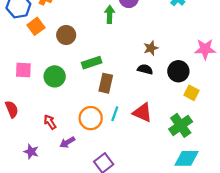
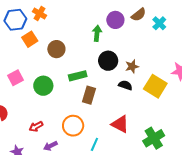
pink square: (23, 70) -> (16, 78), turned -35
black circle: (178, 71) -> (108, 61), moved
yellow square: (191, 93) -> (155, 86), moved, size x1.6
cyan line: (115, 114) -> (94, 144), moved
red arrow: (50, 122) -> (36, 126), turned -88

